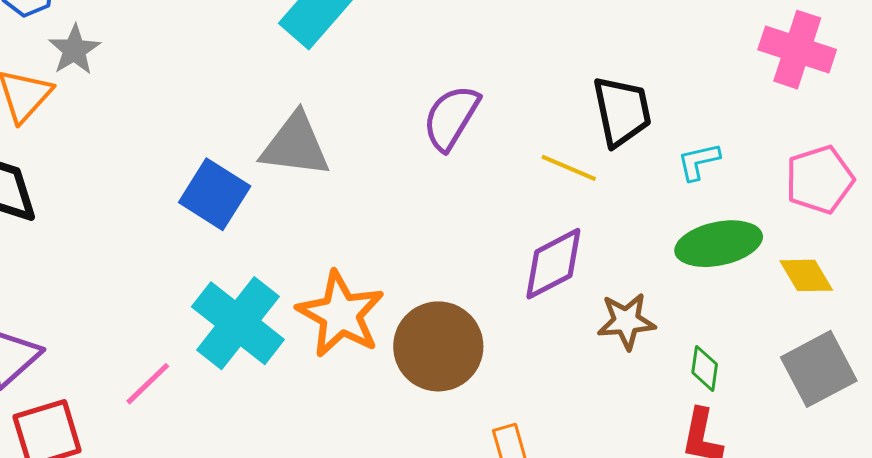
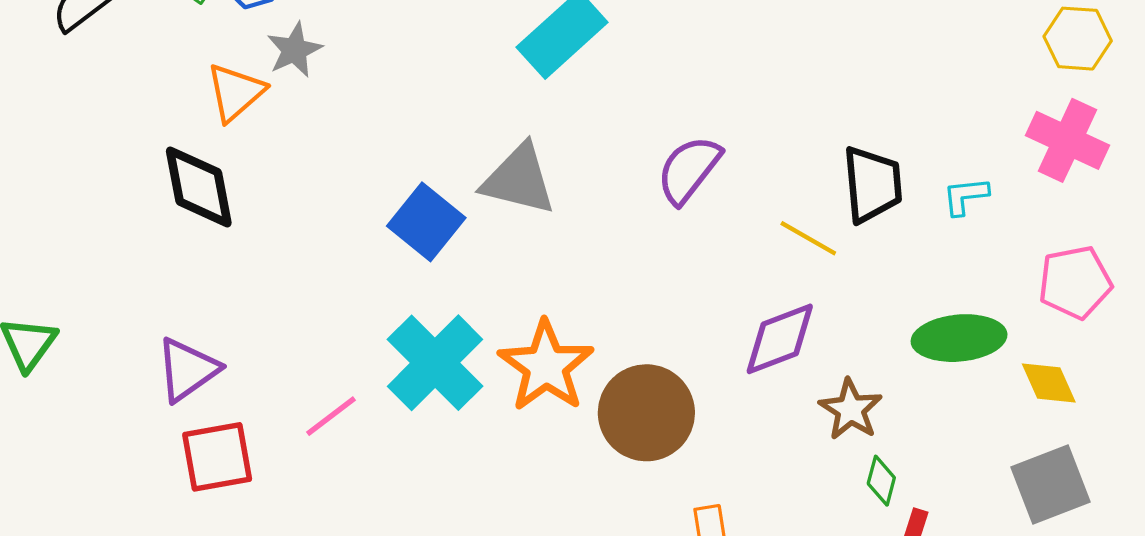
cyan L-shape: (699, 162) -> (965, 196), moved
brown star: (626, 321) -> (851, 409), turned 30
green diamond: (705, 368) -> (881, 481), moved

